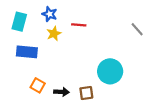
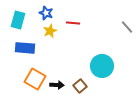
orange square: (38, 85) -> (35, 79), size x1.5
brown square: (86, 93) -> (80, 86), turned -32

